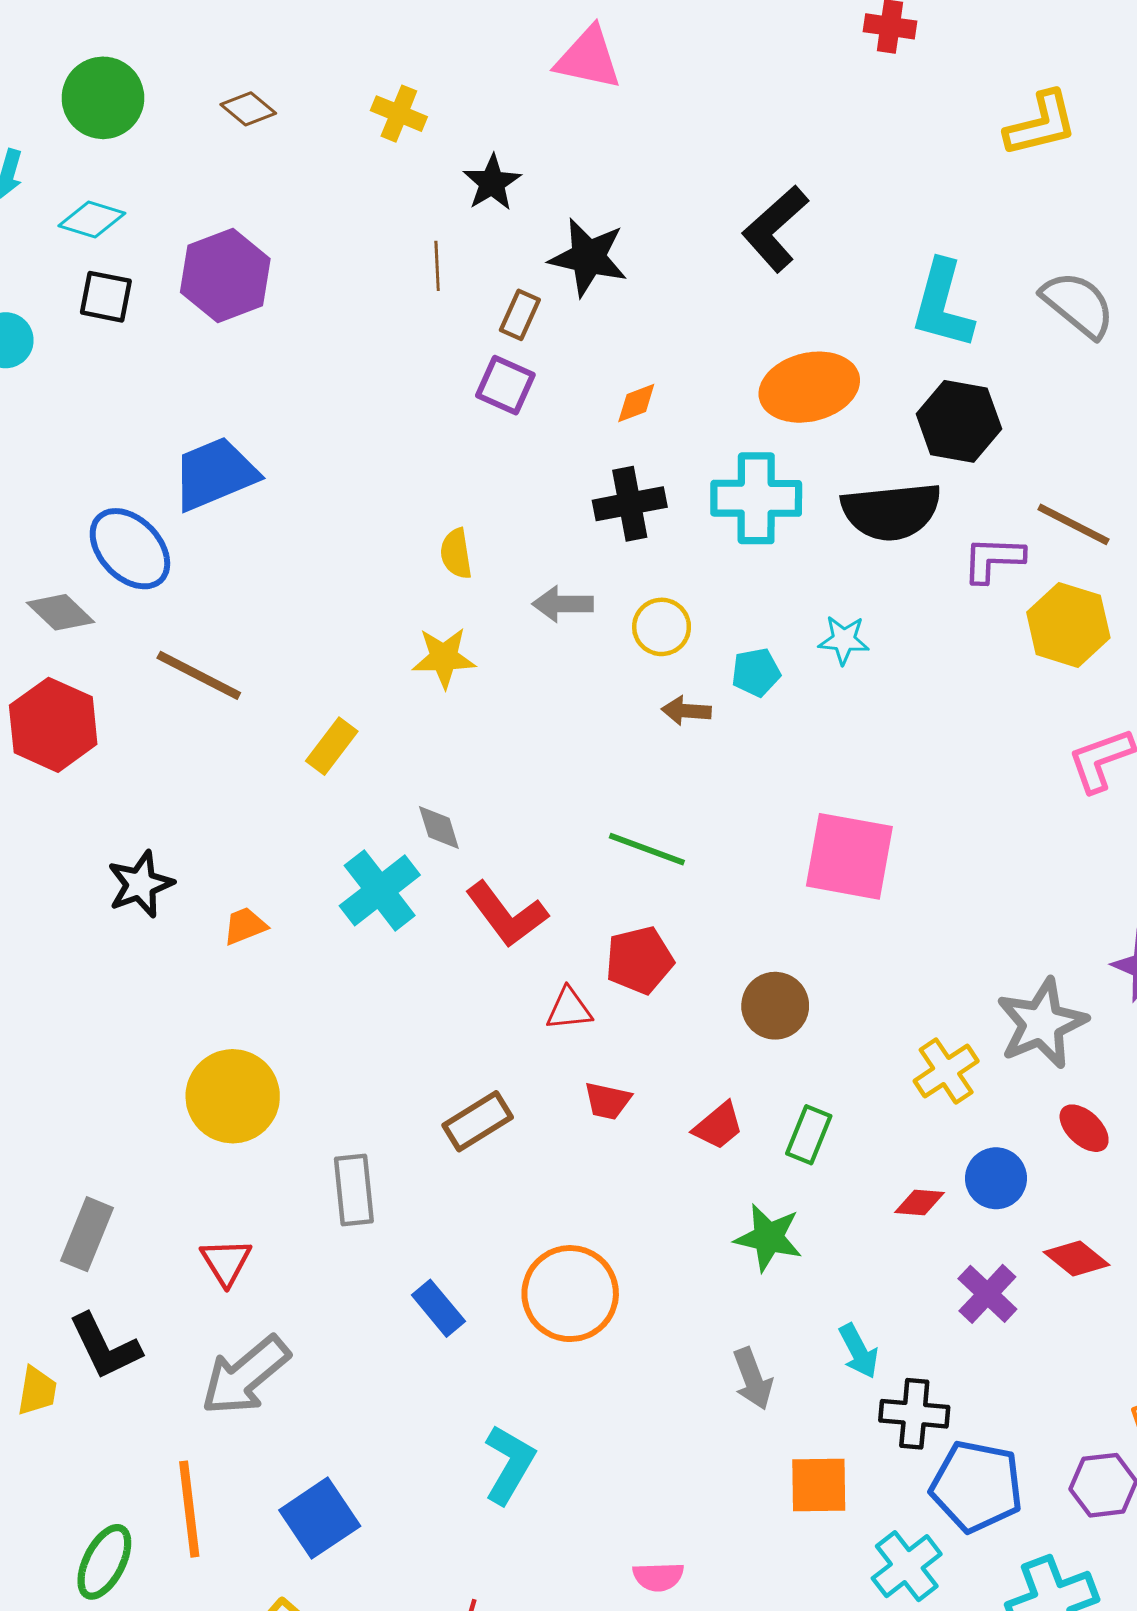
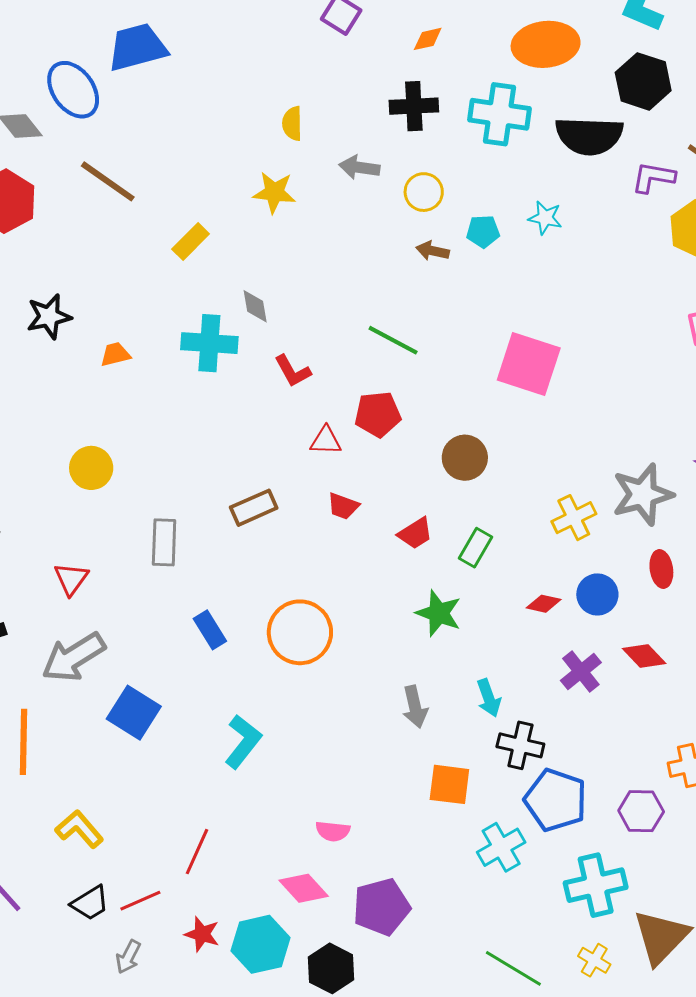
cyan cross: (380, 890) -> (209, 343), turned 34
red L-shape: (507, 914) -> (293, 371), size x0.7
yellow circle: (233, 1096) -> (91, 468), size x0.7
red ellipse: (1084, 1128) -> (661, 569), turned 30
blue square: (320, 1518) -> (134, 713), moved, turned -32

